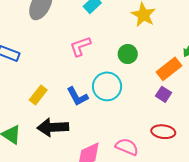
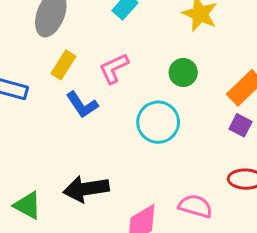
yellow rectangle: (38, 95) -> (63, 65), moved
blue L-shape: (77, 96) -> (82, 105), moved

